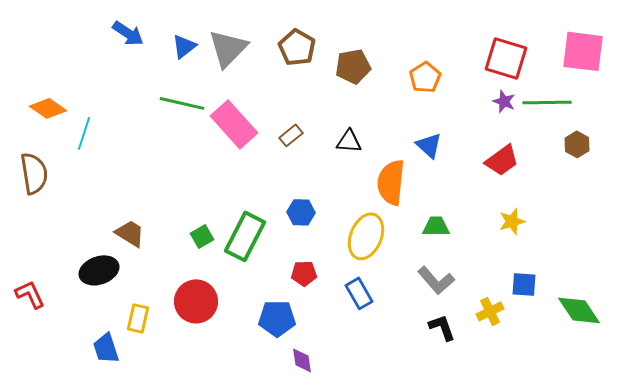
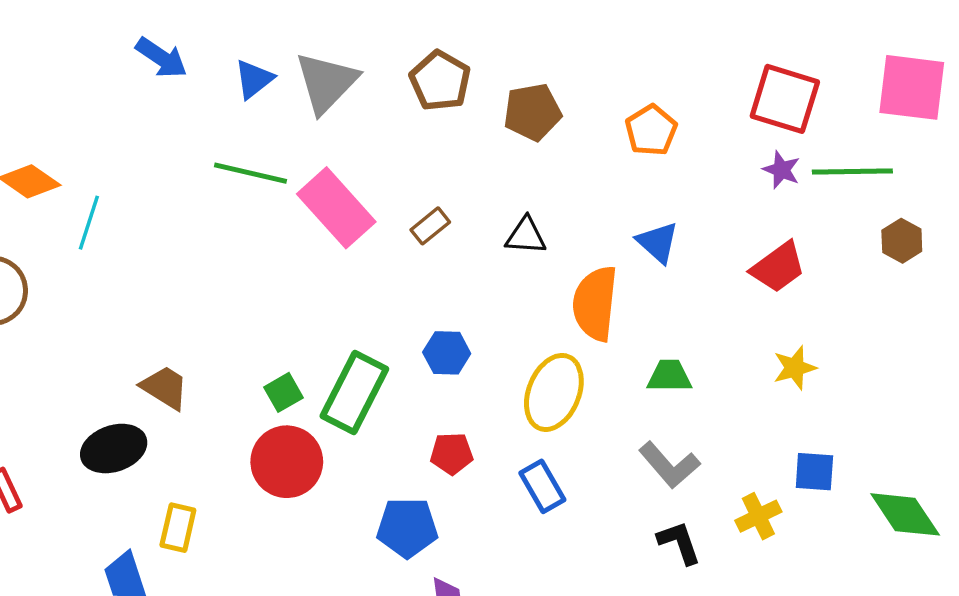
red circle: (196, 301) -> (287, 462), moved

